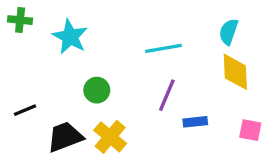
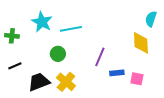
green cross: (20, 20) -> (12, 36), moved
cyan semicircle: (229, 32) -> (151, 19), moved
cyan line: (164, 48) -> (71, 29), moved
pink square: (250, 130) -> (137, 79), moved

